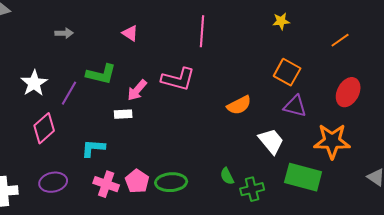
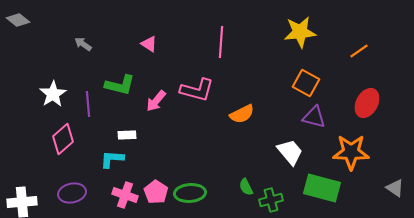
yellow star: (281, 21) -> (300, 32), size x1.8
gray arrow: (64, 33) -> (83, 44), turned -144
purple line: (69, 93) -> (88, 104), turned -35
orange semicircle: (239, 105) -> (242, 114), moved
white rectangle: (123, 114) -> (127, 135), moved

